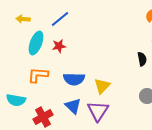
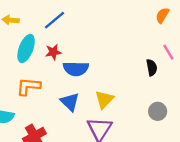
blue semicircle: (74, 79) -> (76, 69), moved
blue triangle: (73, 106) -> (70, 102), moved

